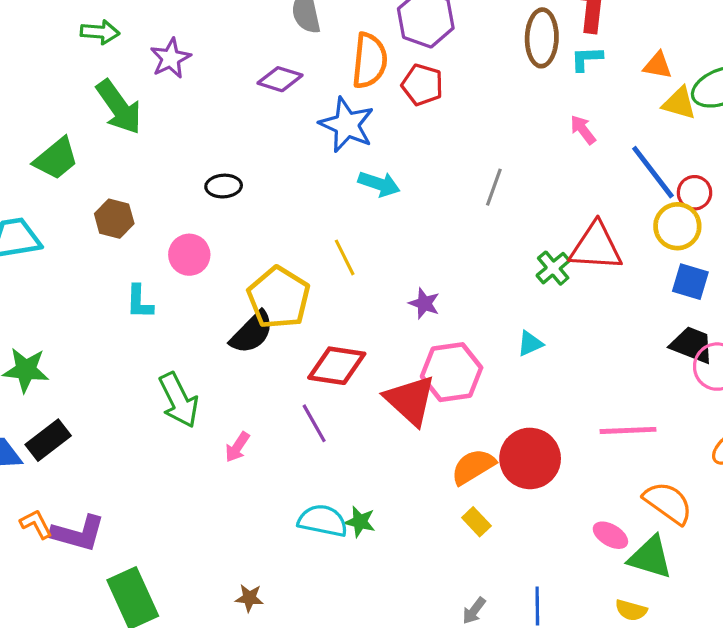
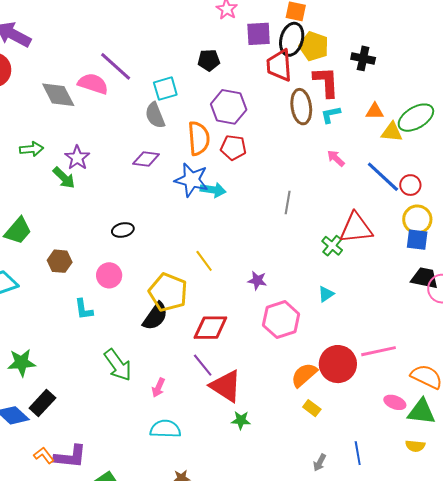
green arrow: (119, 107) -> (64, 178), moved, size x0.7
cyan arrow: (379, 184) -> (213, 190), moved
yellow circle: (677, 226) -> (417, 219), moved
red triangle: (410, 400) -> (226, 386), moved
pink line: (628, 430) -> (378, 351), moved
cyan semicircle: (323, 521) -> (165, 429), moved

